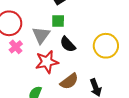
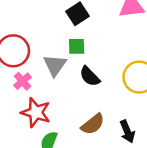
red star: (47, 62) -> (36, 112), moved, turned 30

